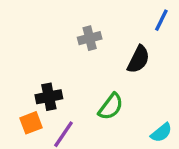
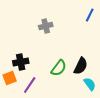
black semicircle: (138, 59) -> (81, 66), moved
cyan semicircle: (161, 133) -> (90, 84), turned -88

